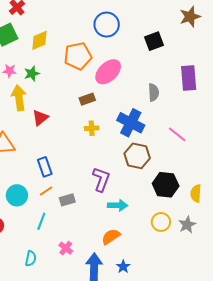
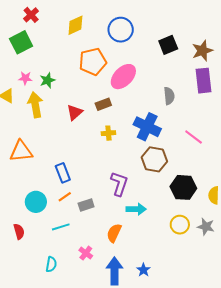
brown star: (190, 17) -> (202, 51), moved
yellow diamond: (39, 40) -> (75, 25), moved
red triangle: (40, 118) -> (75, 112), moved
cyan line: (41, 221) -> (61, 227), turned 54
gray star: (187, 225) -> (206, 227), turned -30
orange semicircle: (111, 237) -> (114, 233), moved, turned -30

